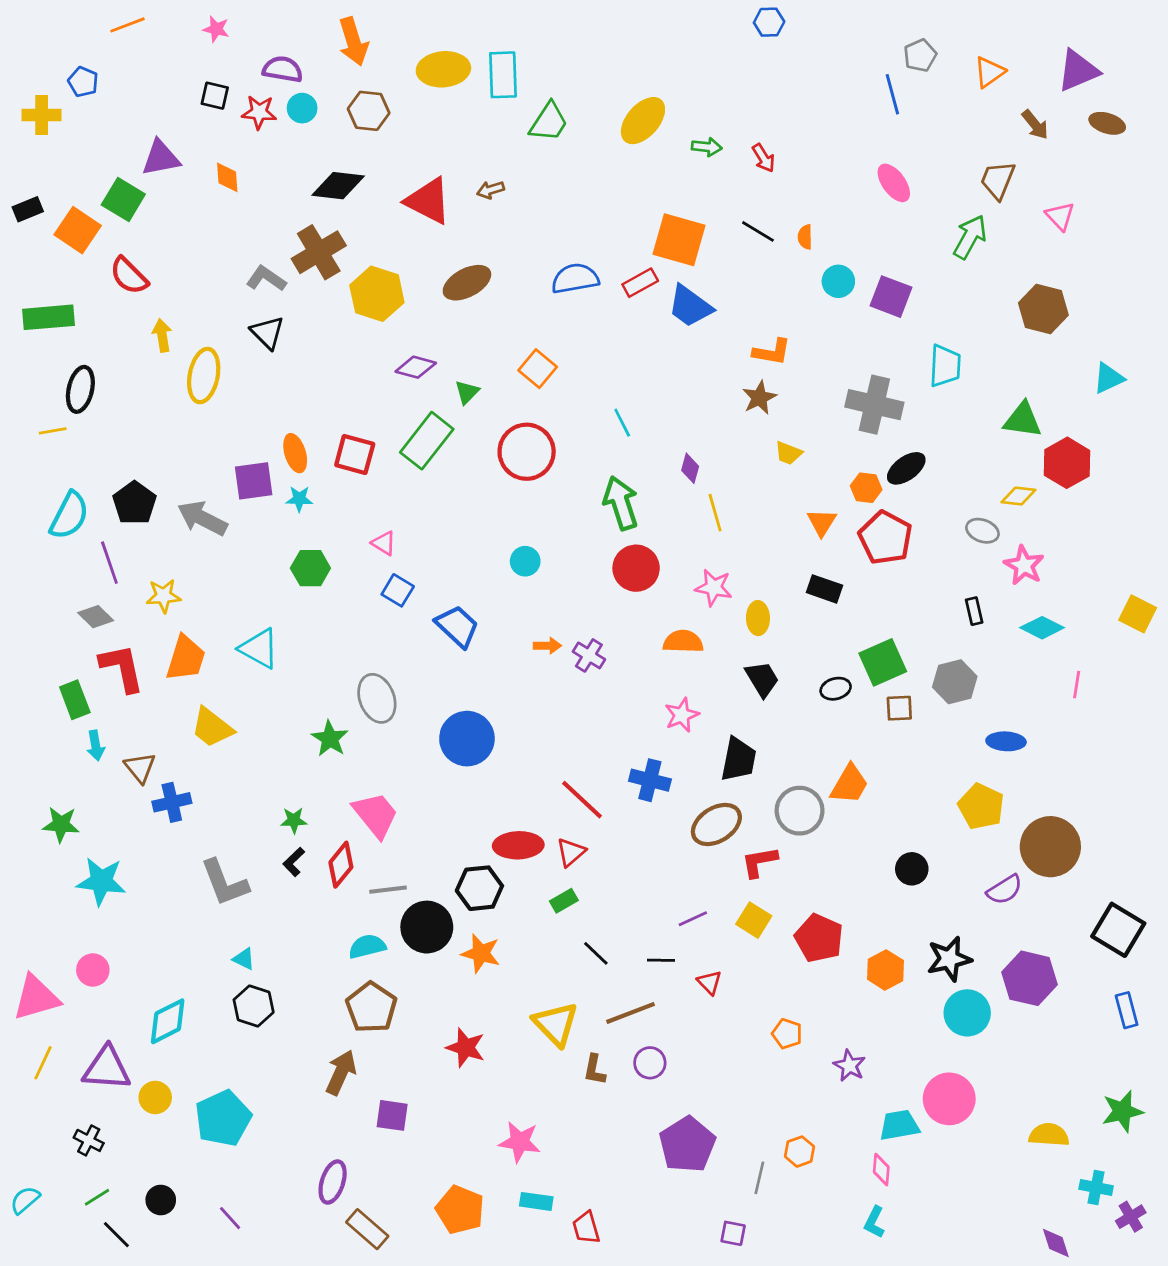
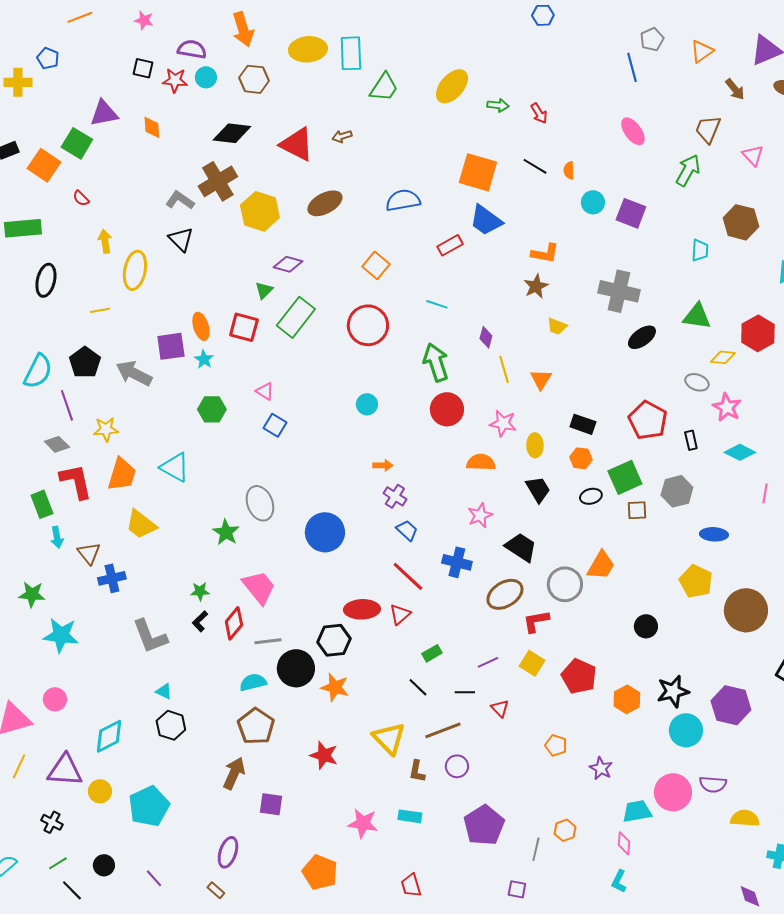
red semicircle: (129, 276) -> (81, 198), size x0.6
red rectangle: (640, 283) -> (450, 245), moved
cyan trapezoid: (945, 366) -> (700, 250), moved, size x0.7
green triangle: (467, 392) -> (264, 290), moved
green triangle: (1023, 420) -> (697, 316), moved
cyan line: (622, 423) -> (437, 304), turned -45
yellow line: (53, 431) -> (100, 310), moved
orange hexagon: (866, 488) -> (581, 458), moved
cyan star: (299, 499) -> (204, 359), turned 30
orange triangle: (822, 522) -> (541, 379), moved
red pentagon: (885, 538) -> (648, 420), moved
blue trapezoid: (457, 626) -> (407, 530), moved, size x0.7
purple cross: (589, 655) -> (395, 496), moved
black trapezoid: (739, 759) -> (521, 547), turned -68
purple semicircle: (1005, 890) -> (713, 784), moved, turned 36
green rectangle: (564, 901) -> (432, 653), moved
cyan rectangle: (536, 1201) -> (410, 816), moved
brown rectangle: (367, 1229) -> (216, 890), moved, size x0.6

